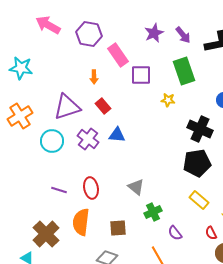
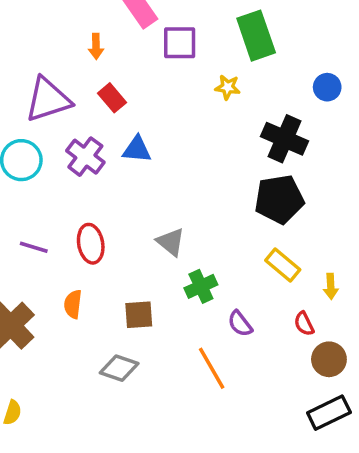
orange semicircle: (81, 222) -> (73, 304), size x0.6

